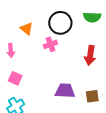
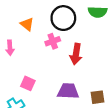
red arrow: (90, 55) -> (76, 54), moved
pink square: (15, 78) -> (28, 83), moved

